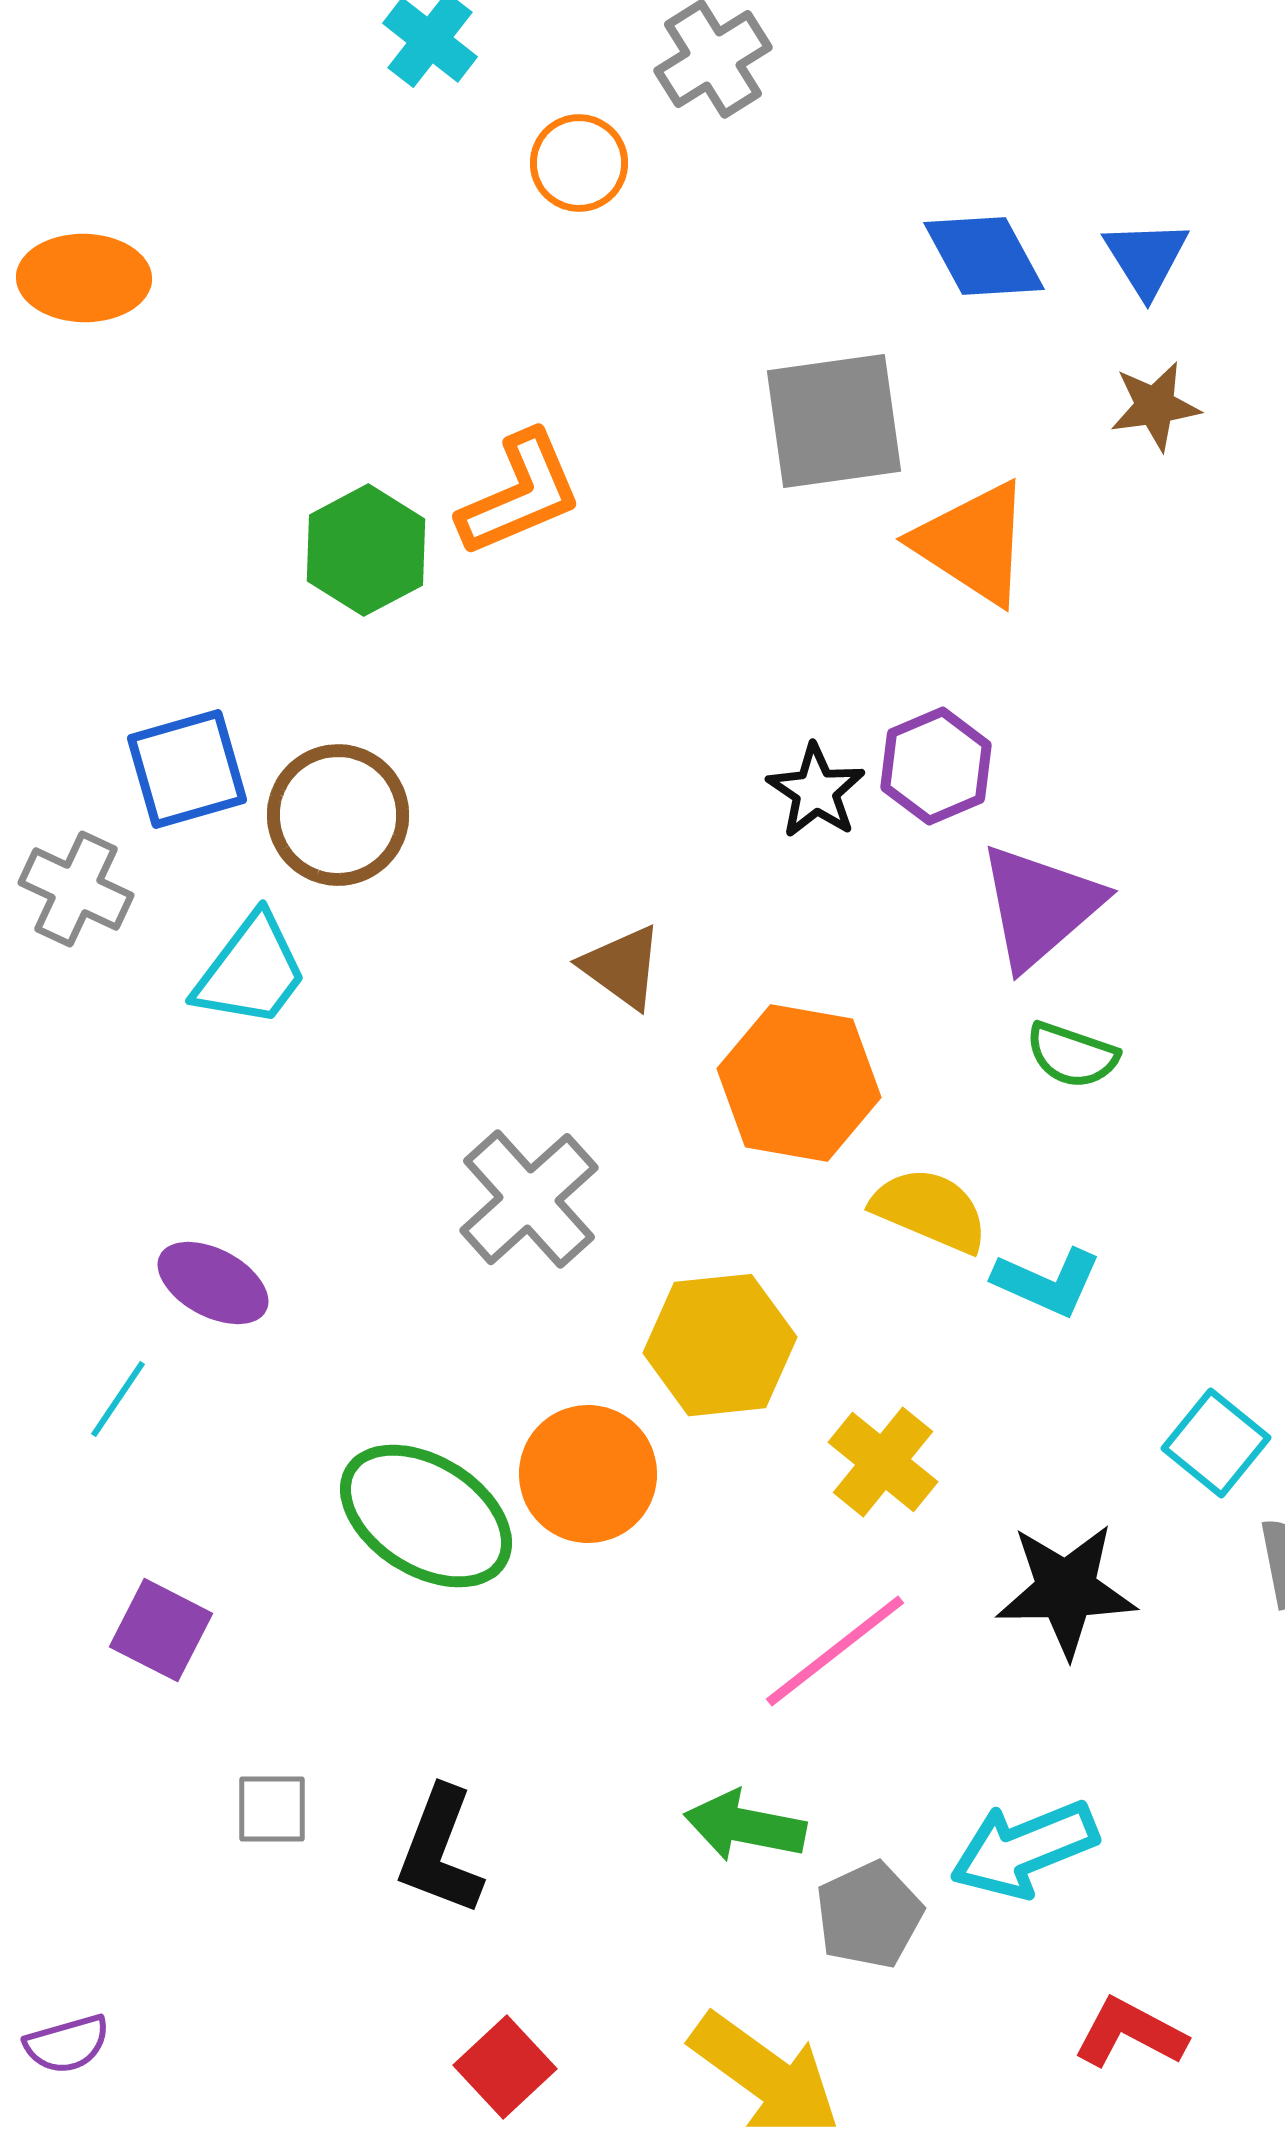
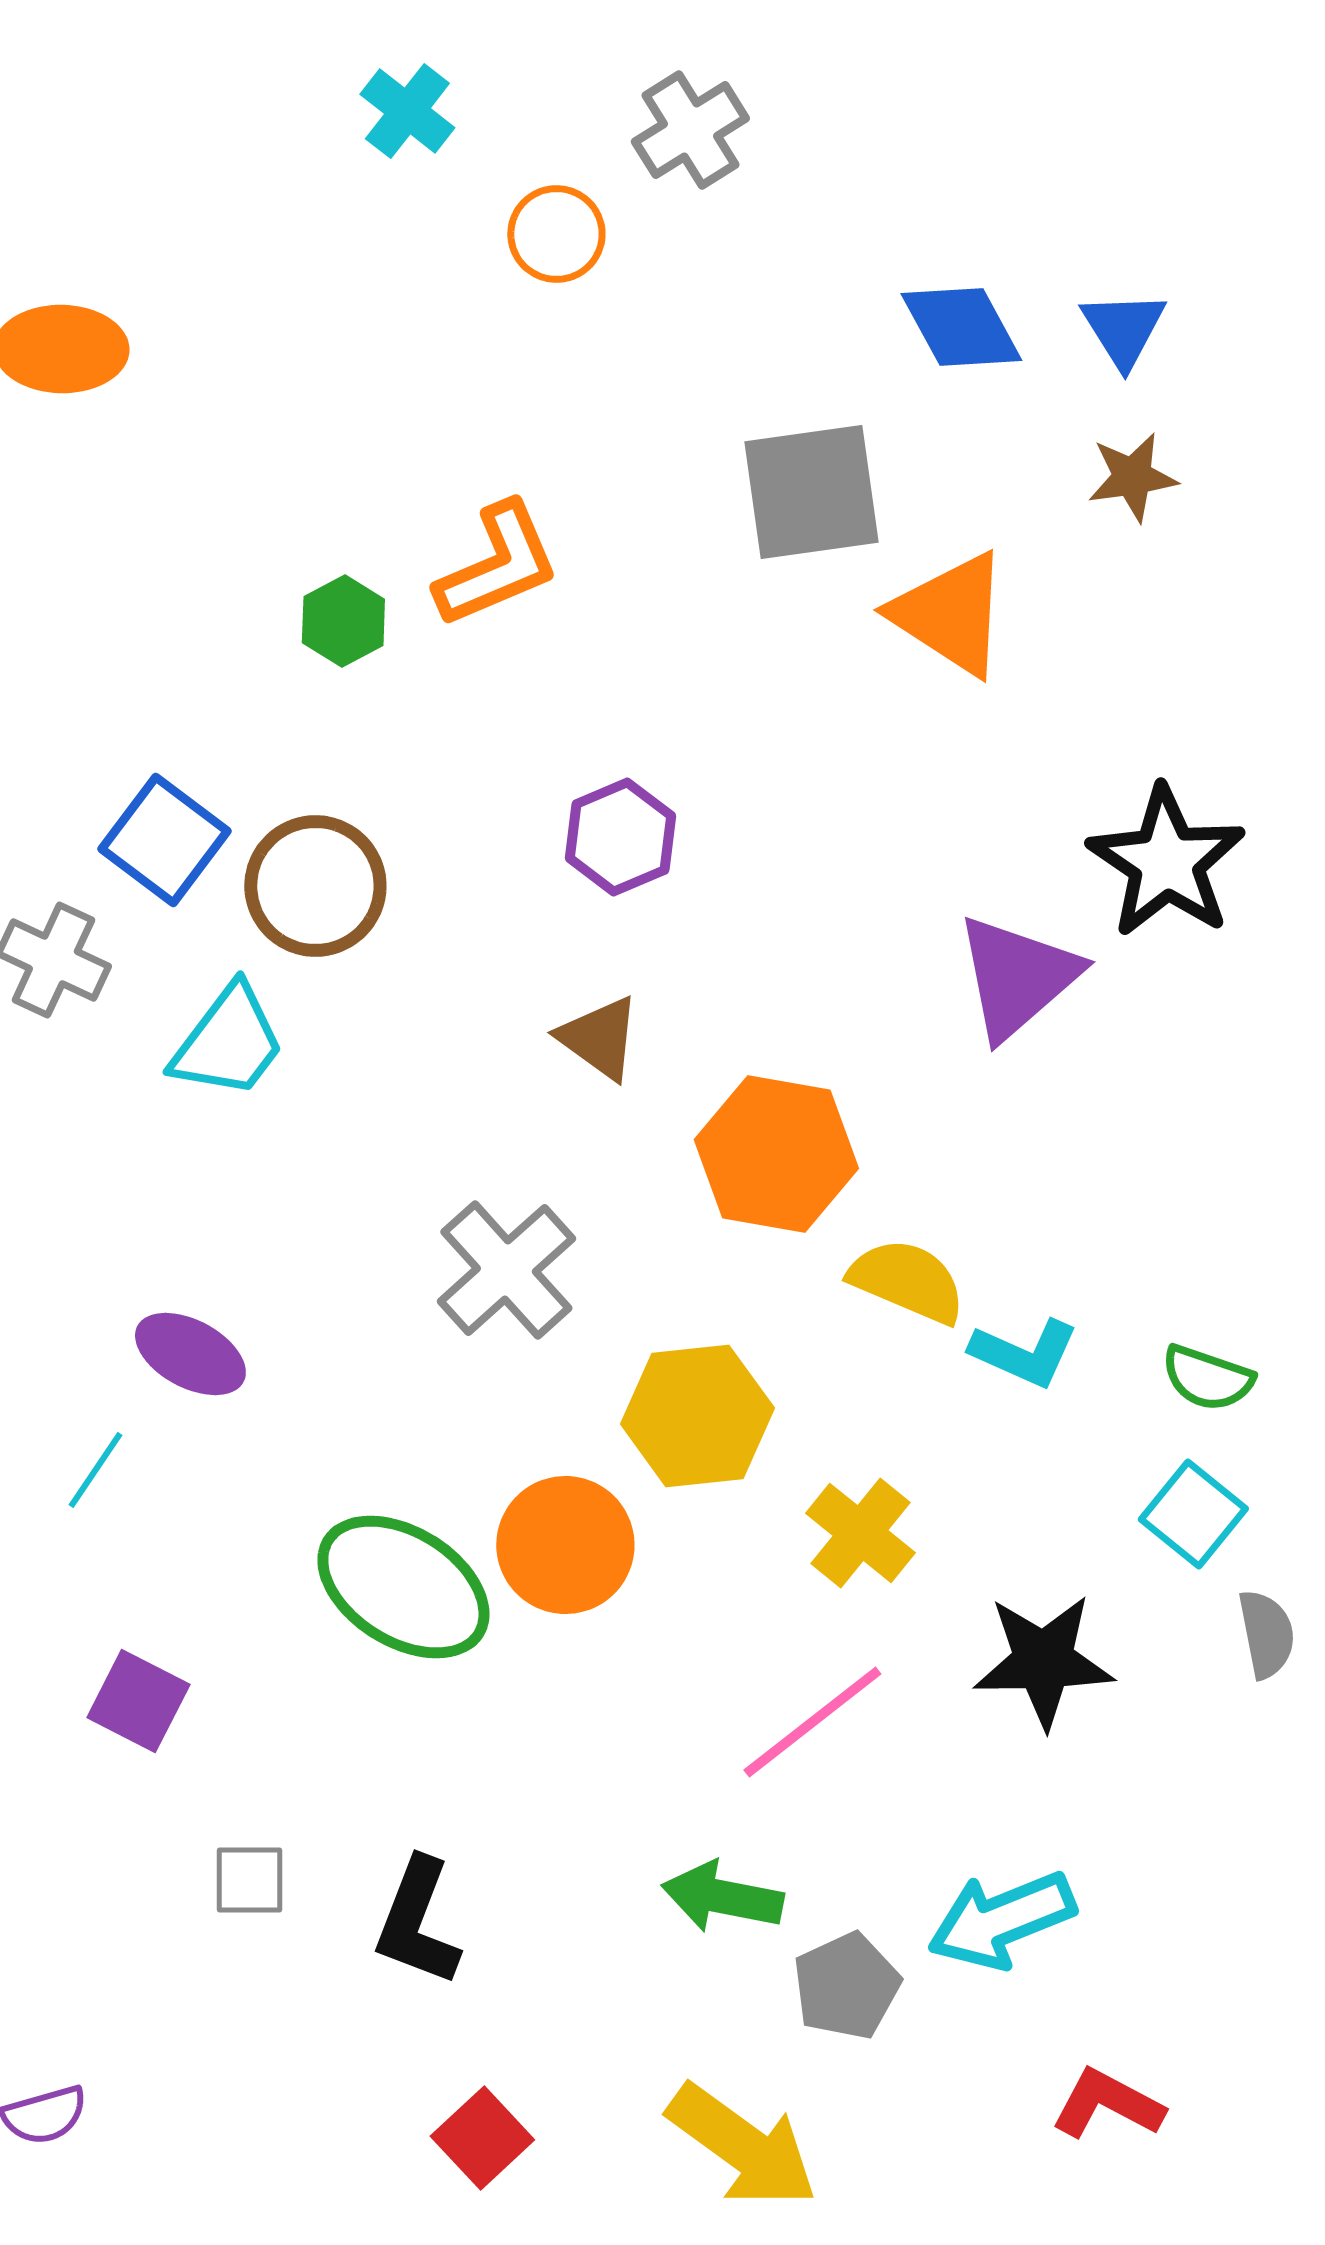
green hexagon: (366, 550) -> (343, 621), size x0.7
purple hexagon: (936, 766) -> (620, 837), moved
blue square: (187, 769) -> (164, 840), turned -37
black star: (816, 791) -> (1166, 862), moved, size x1.6
green semicircle: (1072, 1055) -> (1207, 1378), moved

